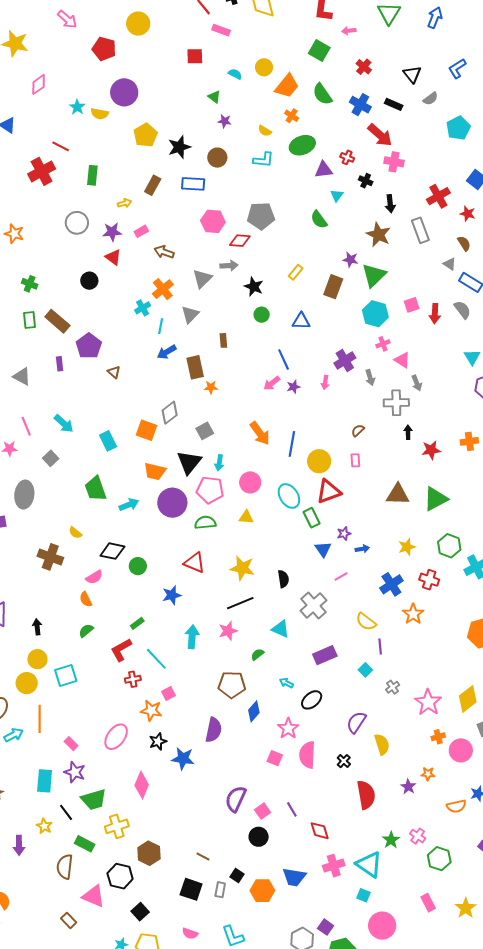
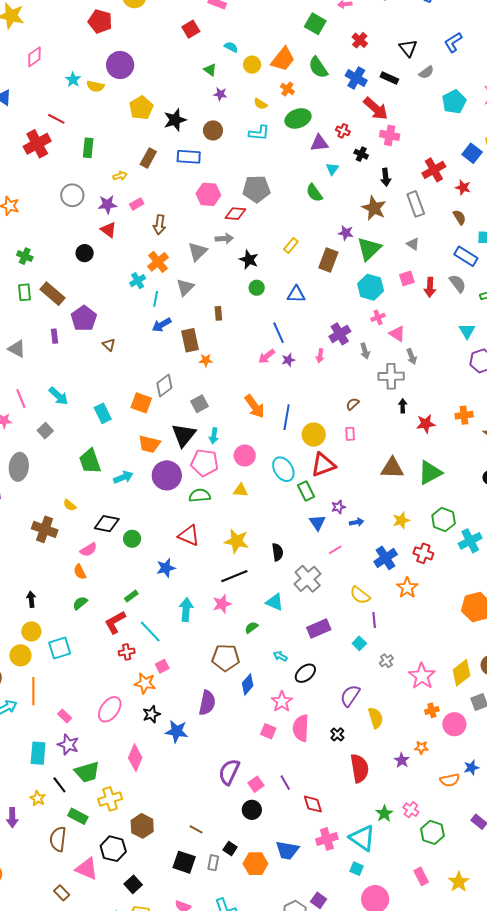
red square: (195, 56) -> (191, 29), turned -30
yellow circle: (264, 67) -> (252, 65), moved
brown arrow: (164, 252) -> (159, 225), turned -102
gray triangle: (450, 264) -> (413, 244), moved

